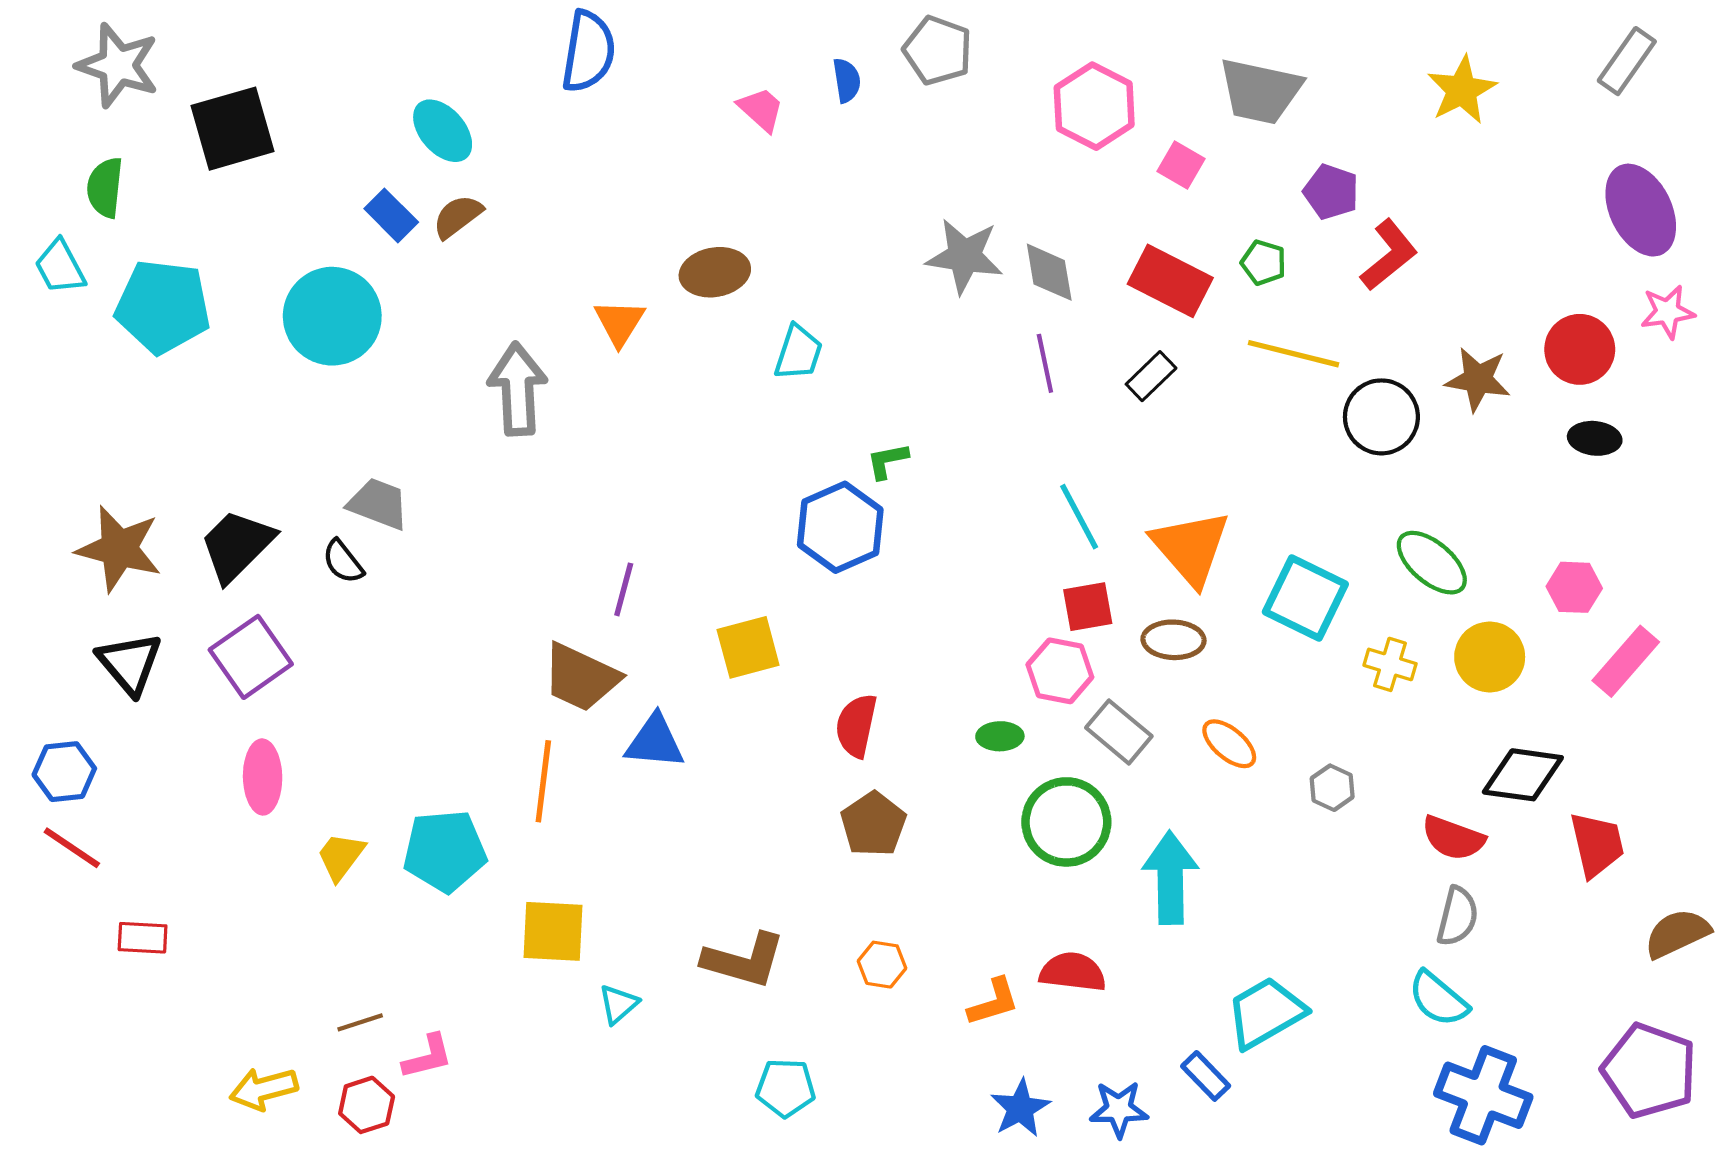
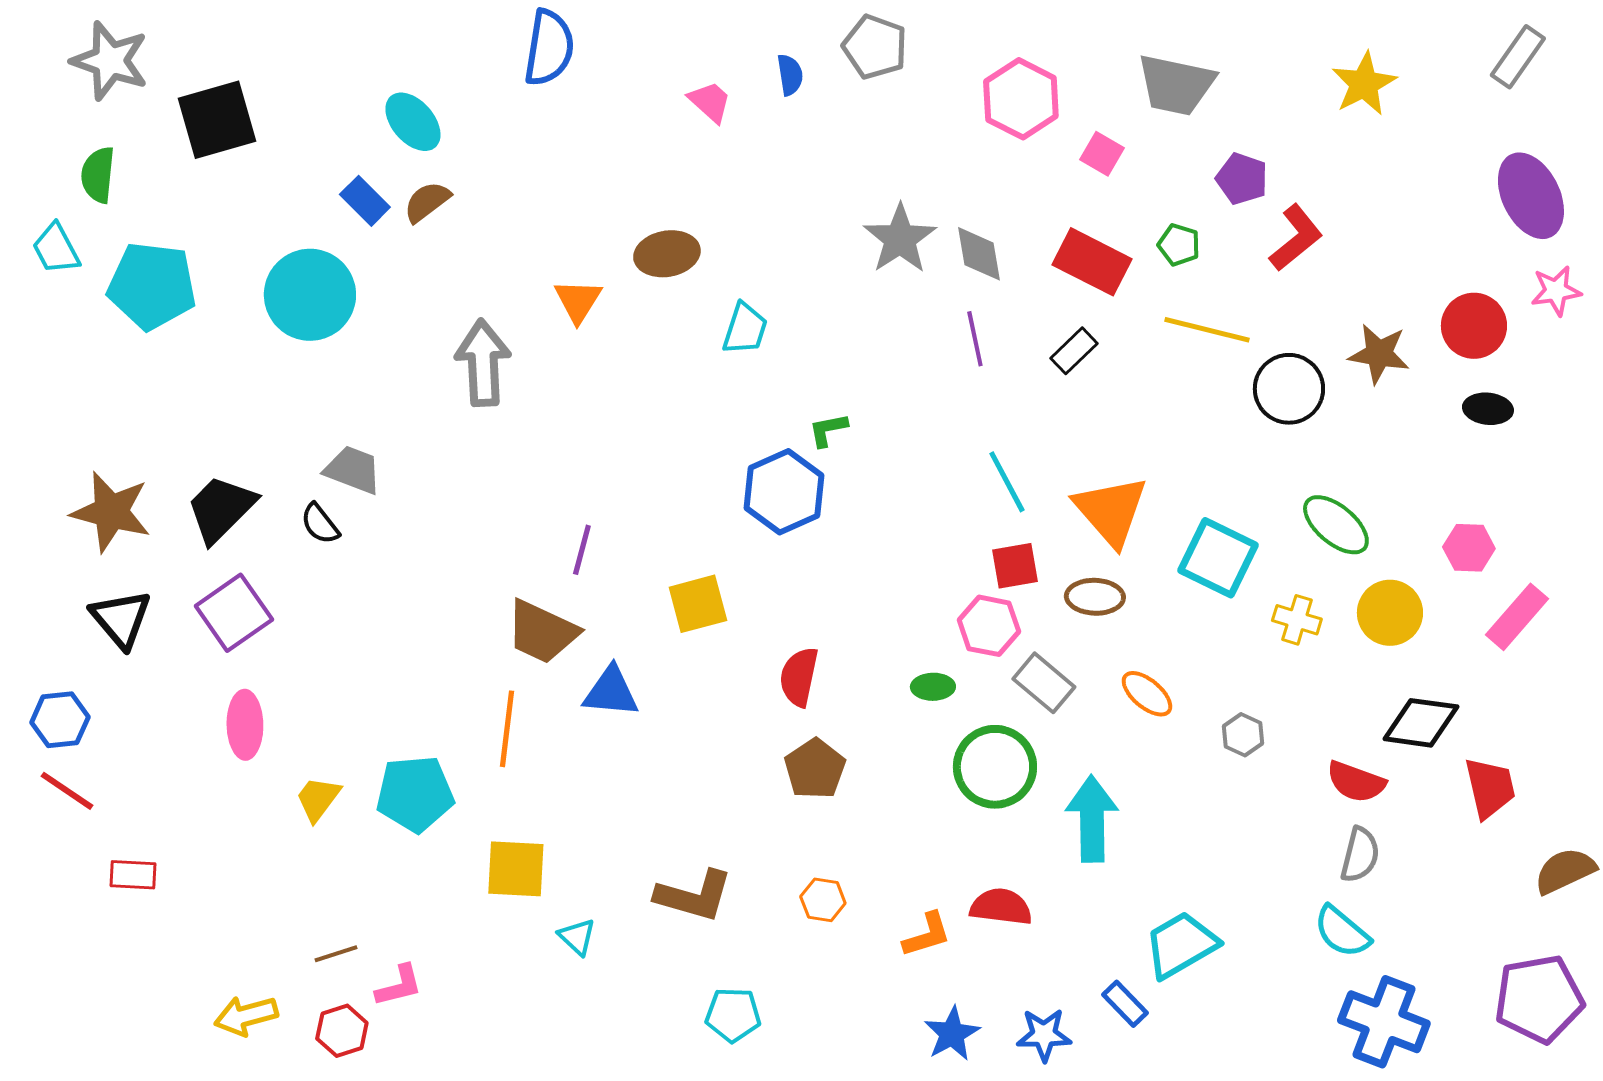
gray star: (965, 256) -> (900, 239), turned 30
cyan triangle: (618, 1004) -> (577, 937), turned -36
purple pentagon: (1649, 1071) -> (1539, 999), turned -30

